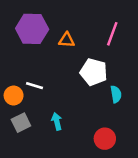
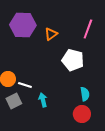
orange triangle: (67, 40) -> (51, 34), turned -40
white line: (35, 86) -> (25, 85), moved
cyan semicircle: (116, 94) -> (85, 94), moved

